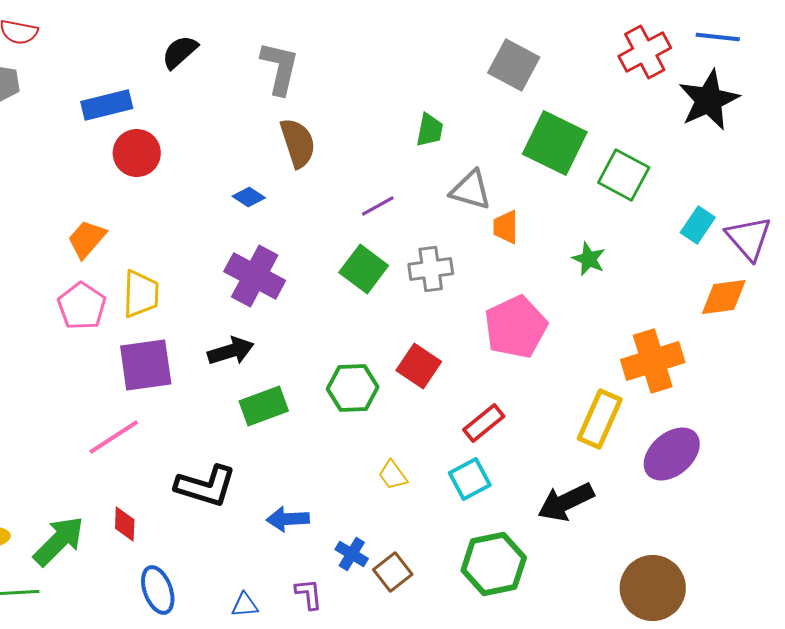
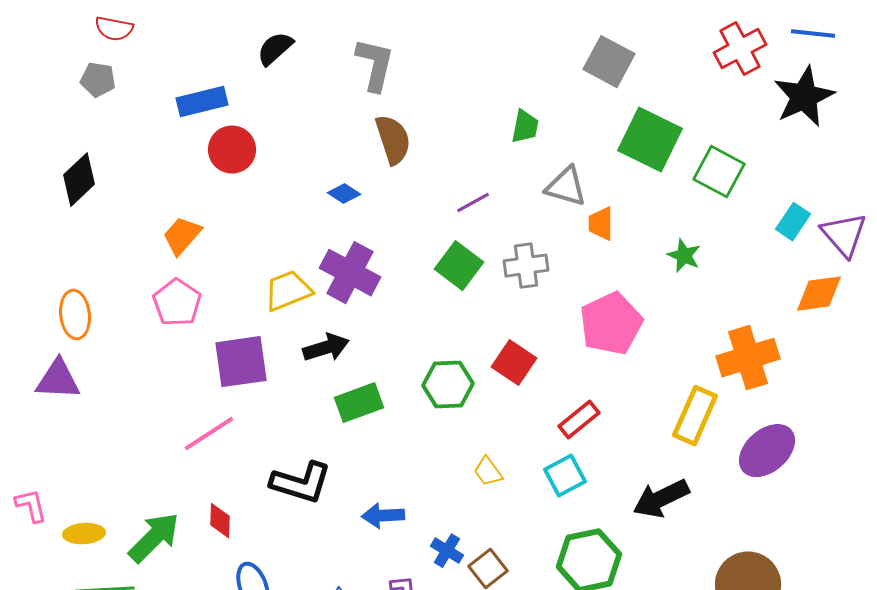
yellow trapezoid: (141, 294) -> (288, 291), moved, turned -114

